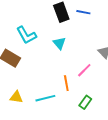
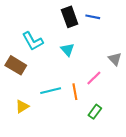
yellow triangle: (16, 97) -> (22, 106), turned -40
cyan line: (45, 98) -> (51, 91), moved

